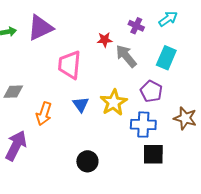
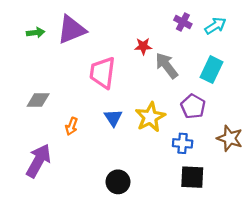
purple cross: (136, 26) -> (183, 22), moved
orange arrow: (44, 114) -> (71, 126), size x0.7
blue cross: (143, 125) -> (183, 143), size x0.7

